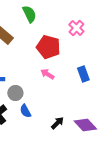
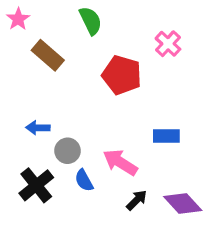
pink arrow: (47, 74) -> (120, 162), moved, size x1.5
blue rectangle: (83, 74) -> (166, 136), moved, turned -70

